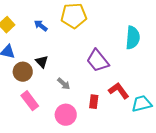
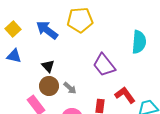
blue arrow: (41, 26) -> (47, 30), size x1.6
brown circle: (23, 72) -> (49, 86), moved

